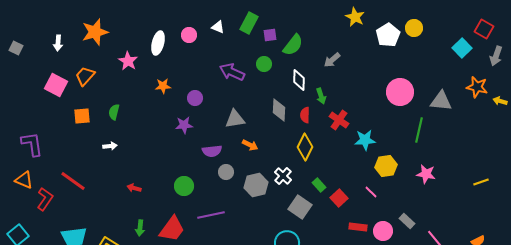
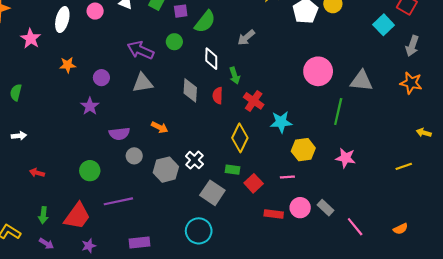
gray arrow: (496, 56) -> (412, 46), moved
orange star: (477, 87) -> (411, 83), moved
yellow arrow: (500, 101) -> (424, 133), moved
gray triangle: (235, 119) -> (143, 83), moved
purple star: (184, 125) -> (90, 106), turned -30
white arrow: (110, 146) -> (19, 136), moved
yellow diamond: (305, 147) -> (240, 138), moved
green rectangle: (319, 185) -> (232, 170), turned -40
pink line: (371, 192) -> (287, 177), turned -48
pink circle: (383, 231) -> (300, 208), moved

